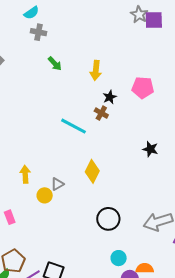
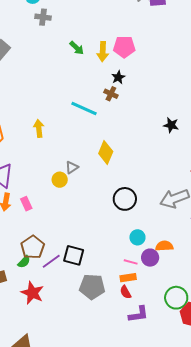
green arrow: (55, 64) -> (77, 48), moved
pink pentagon: (143, 88) -> (124, 47), moved
black star: (150, 149) -> (171, 125), moved
yellow arrow: (25, 174) -> (39, 128), moved

